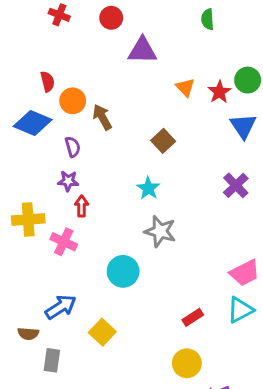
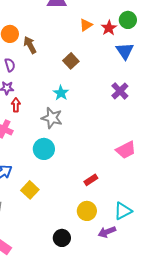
orange triangle: (185, 87) -> (86, 25), turned 40
gray star: (160, 231) -> (52, 118), moved
cyan triangle: (240, 310) -> (123, 211), moved

